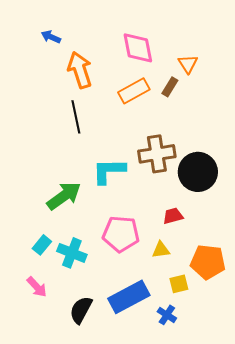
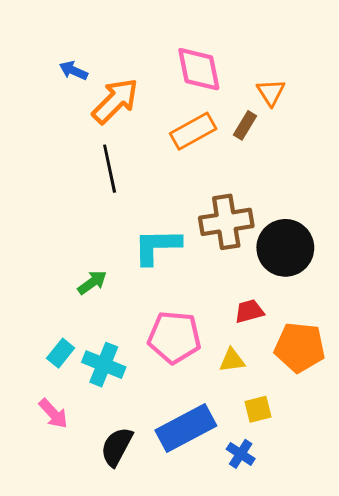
blue arrow: (51, 37) -> (73, 71), moved
orange arrow: (80, 70) -> (115, 101), turned 63
green arrow: (64, 196) -> (92, 282), size x0.6
orange pentagon: (208, 262) -> (300, 347), moved

